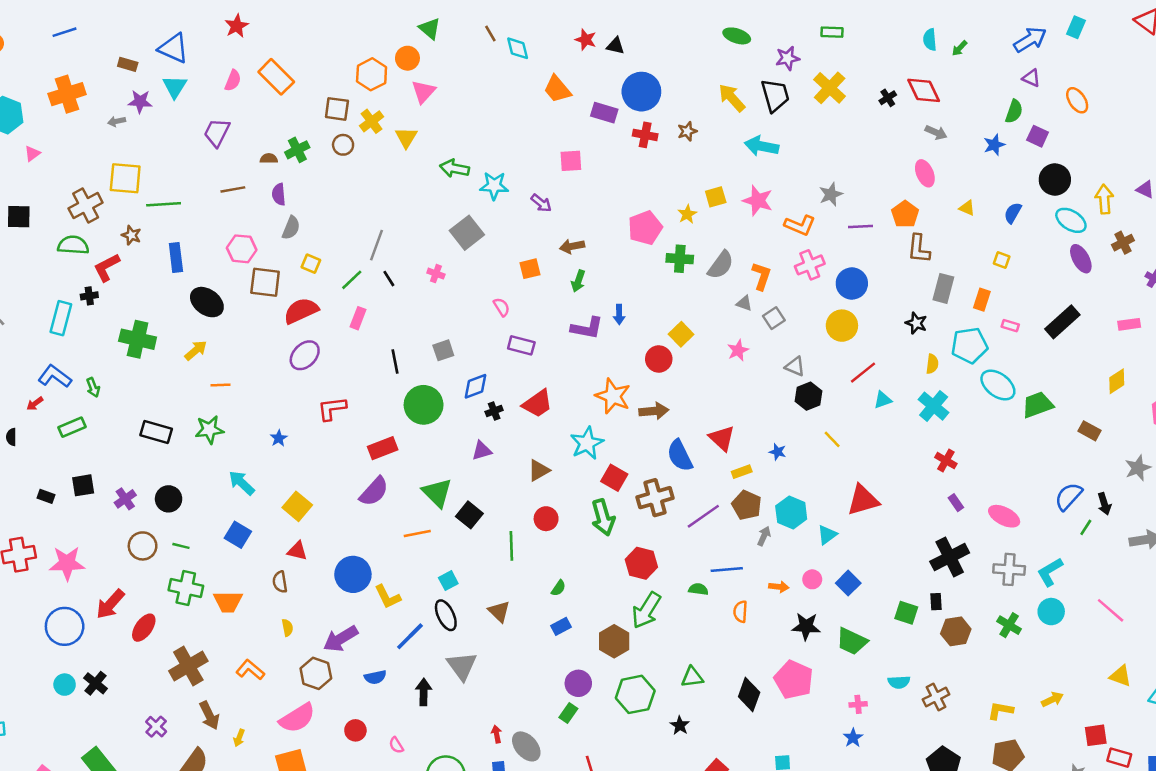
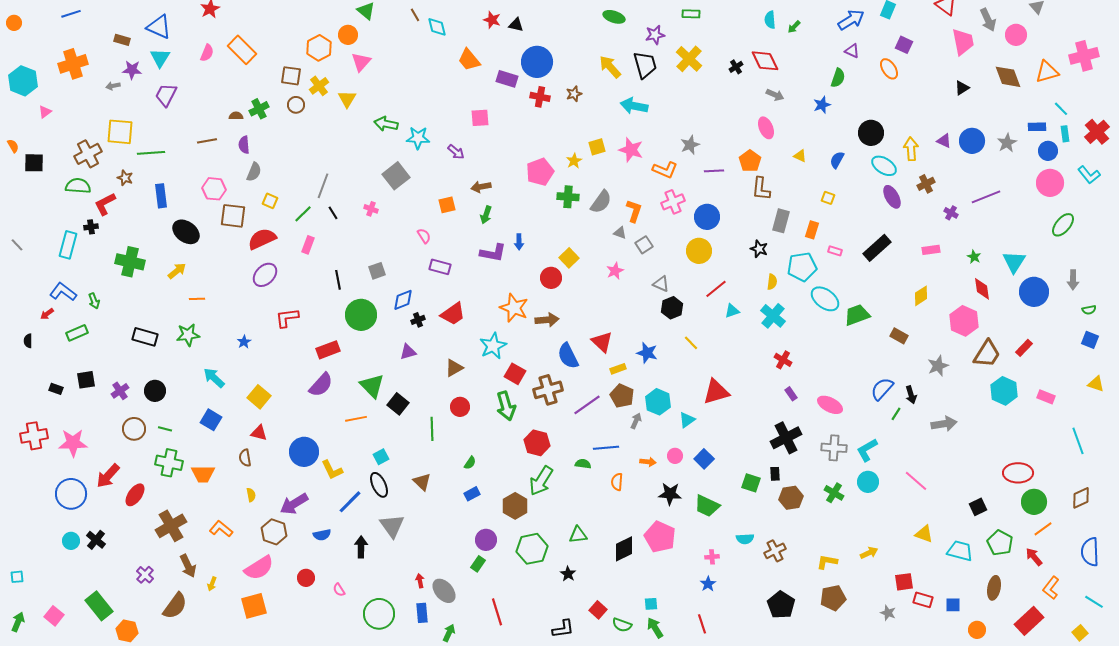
purple trapezoid: (217, 132) -> (166, 95), moved
purple square: (1038, 136) -> (904, 45), moved
blue star: (778, 452) -> (647, 353), size x1.5
black diamond: (749, 694) -> (624, 549), turned 44

